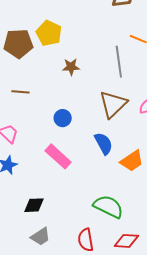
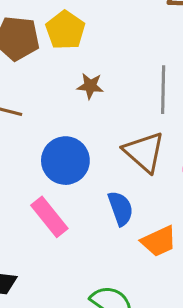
brown triangle: (113, 104) -> (144, 152), turned -44
blue circle: (63, 118) -> (65, 161), size x1.8

